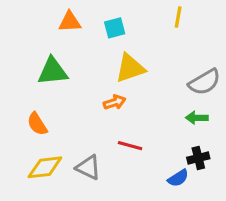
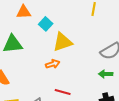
cyan square: (115, 28) -> (46, 24), moved, turned -32

